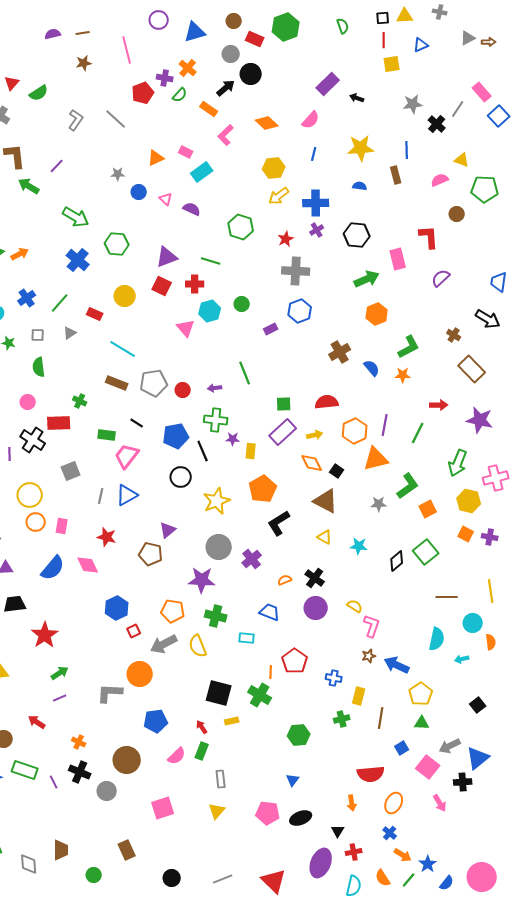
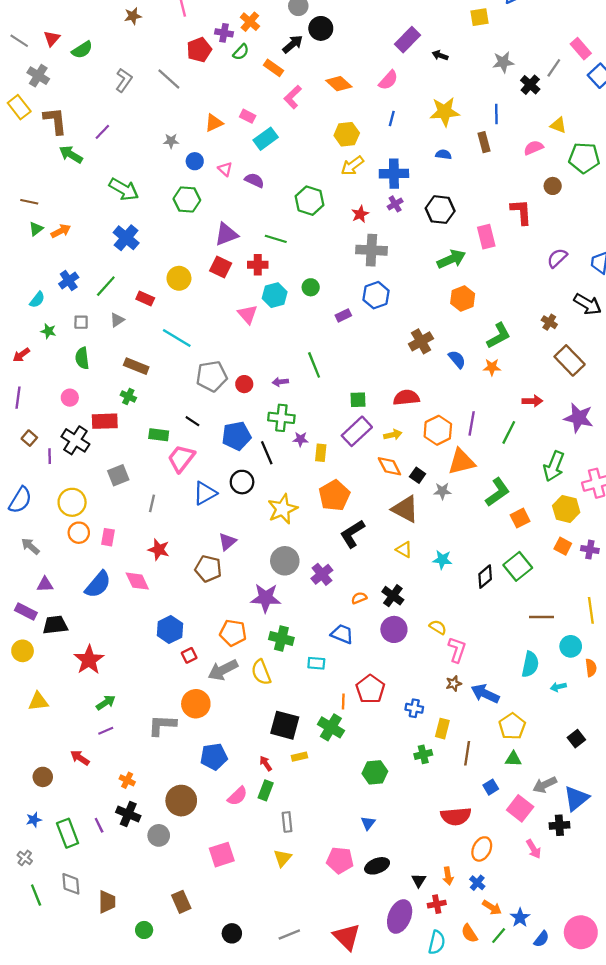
green hexagon: (117, 244) -> (187, 199), moved
purple semicircle: (441, 278) -> (557, 258), moved
brown rectangle: (117, 383) -> (136, 366), moved
blue triangle: (127, 495) -> (205, 493), moved
gray star: (379, 504) -> (442, 491), moved
green rectangle: (25, 770) -> (68, 833), moved, turned 50
orange arrow: (352, 803) -> (448, 876), moved
gray diamond: (29, 864) -> (71, 884), moved

